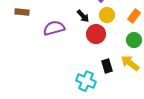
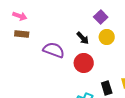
purple semicircle: (54, 28) -> (54, 50), turned 35
red circle: (96, 34) -> (84, 63), moved

